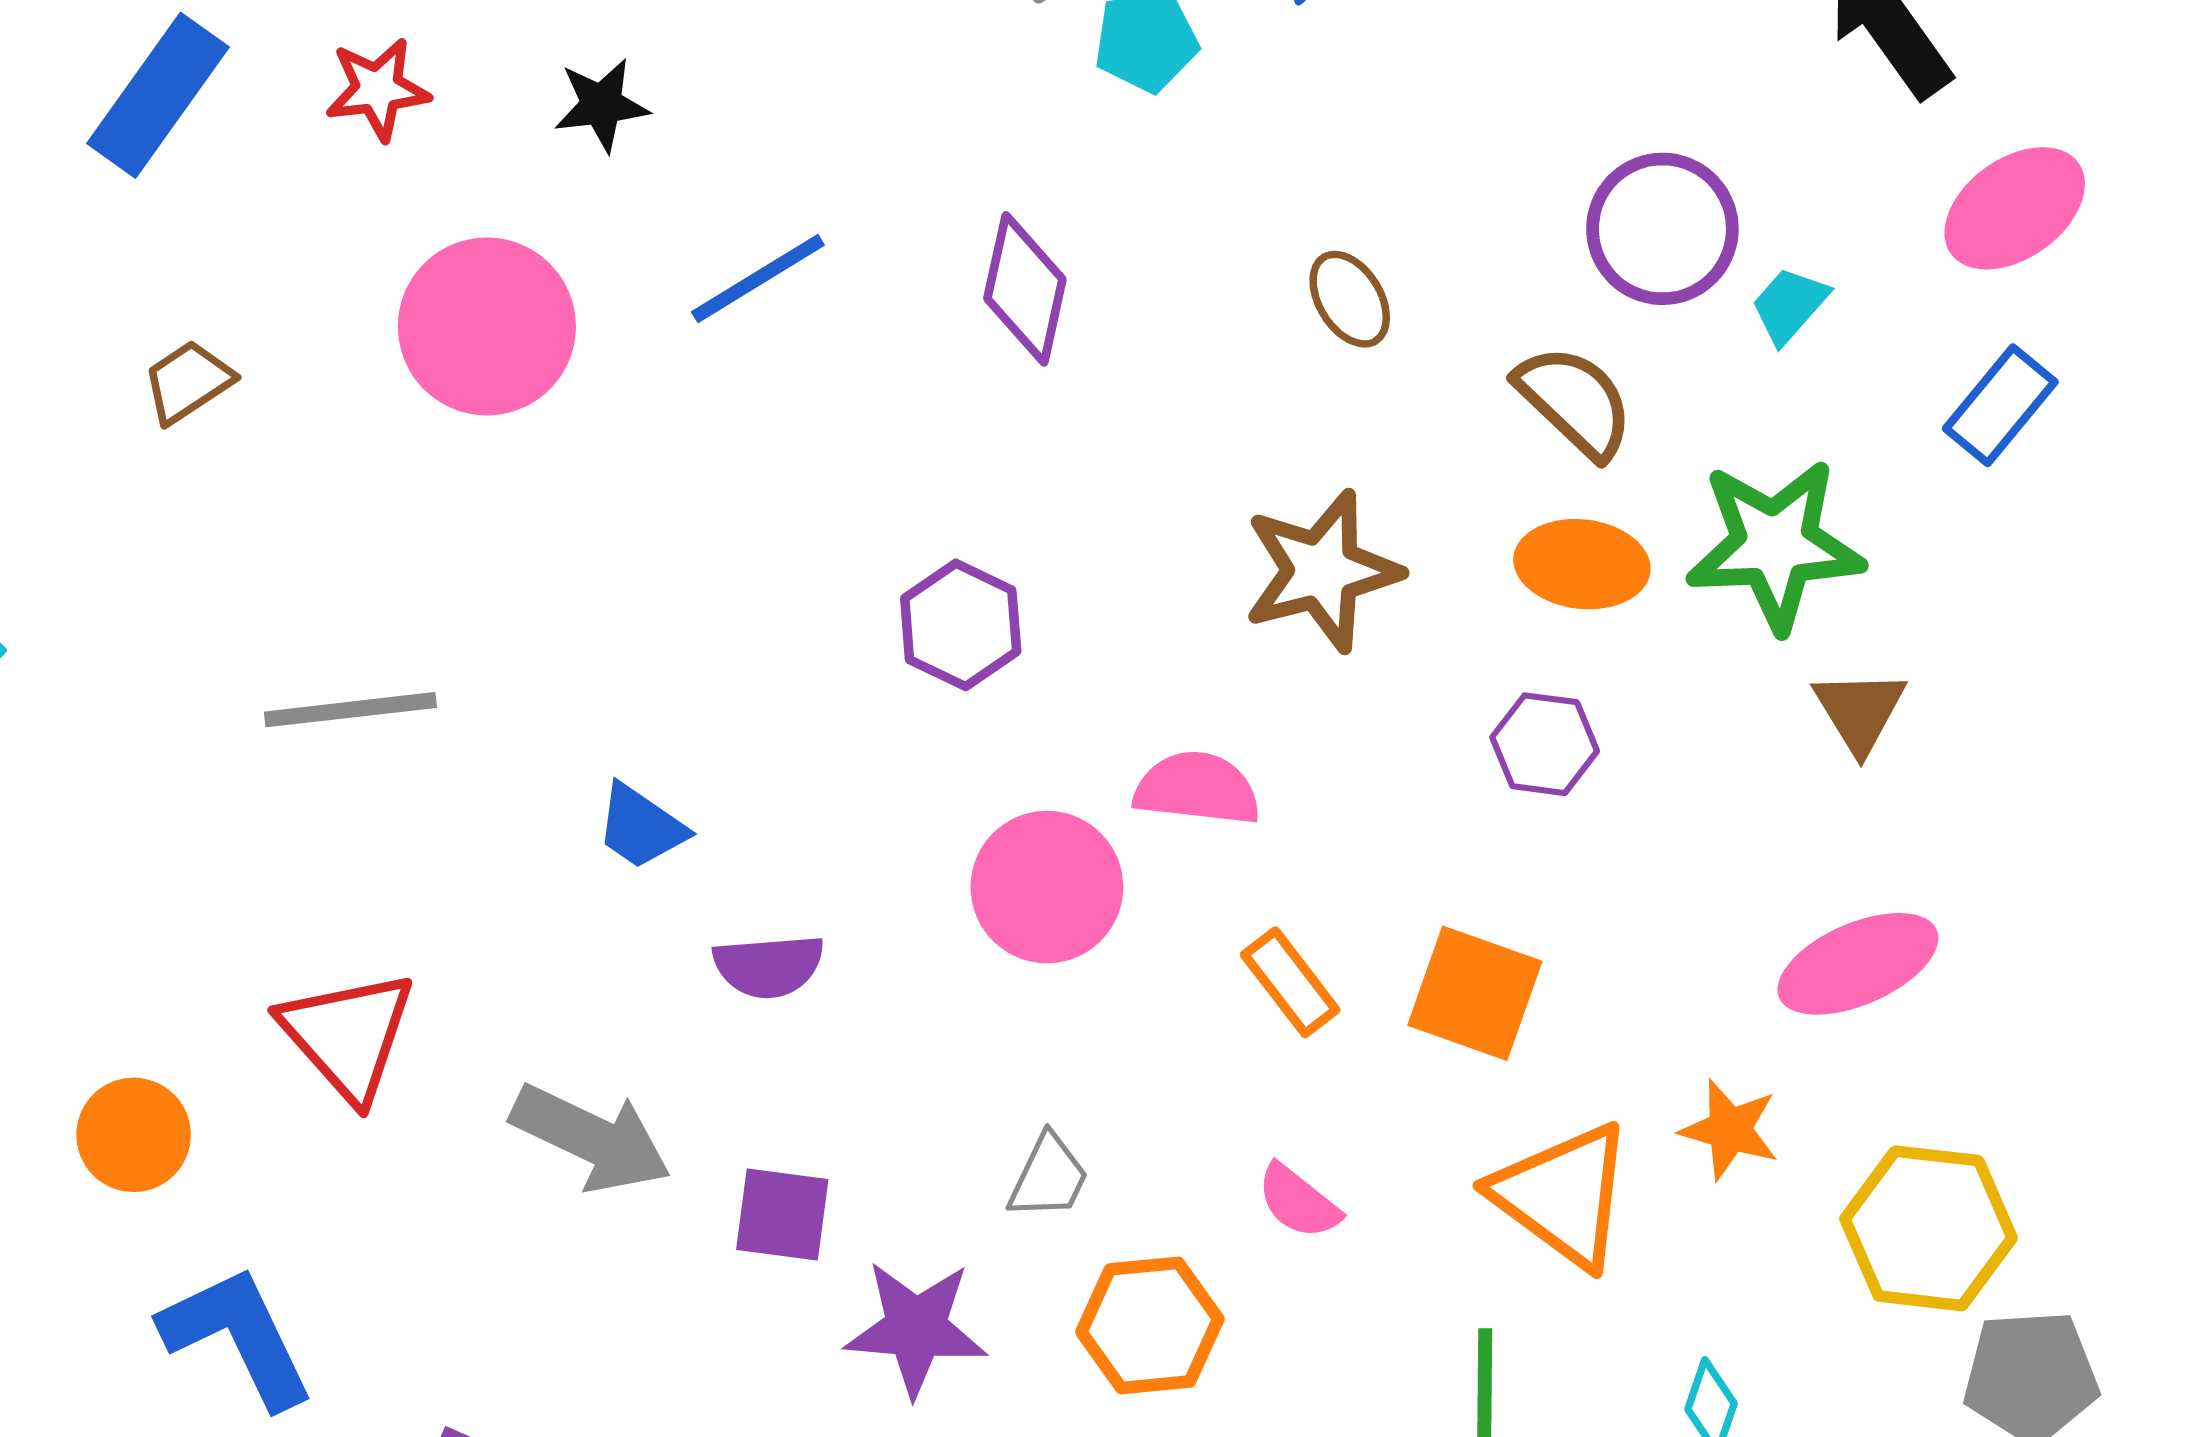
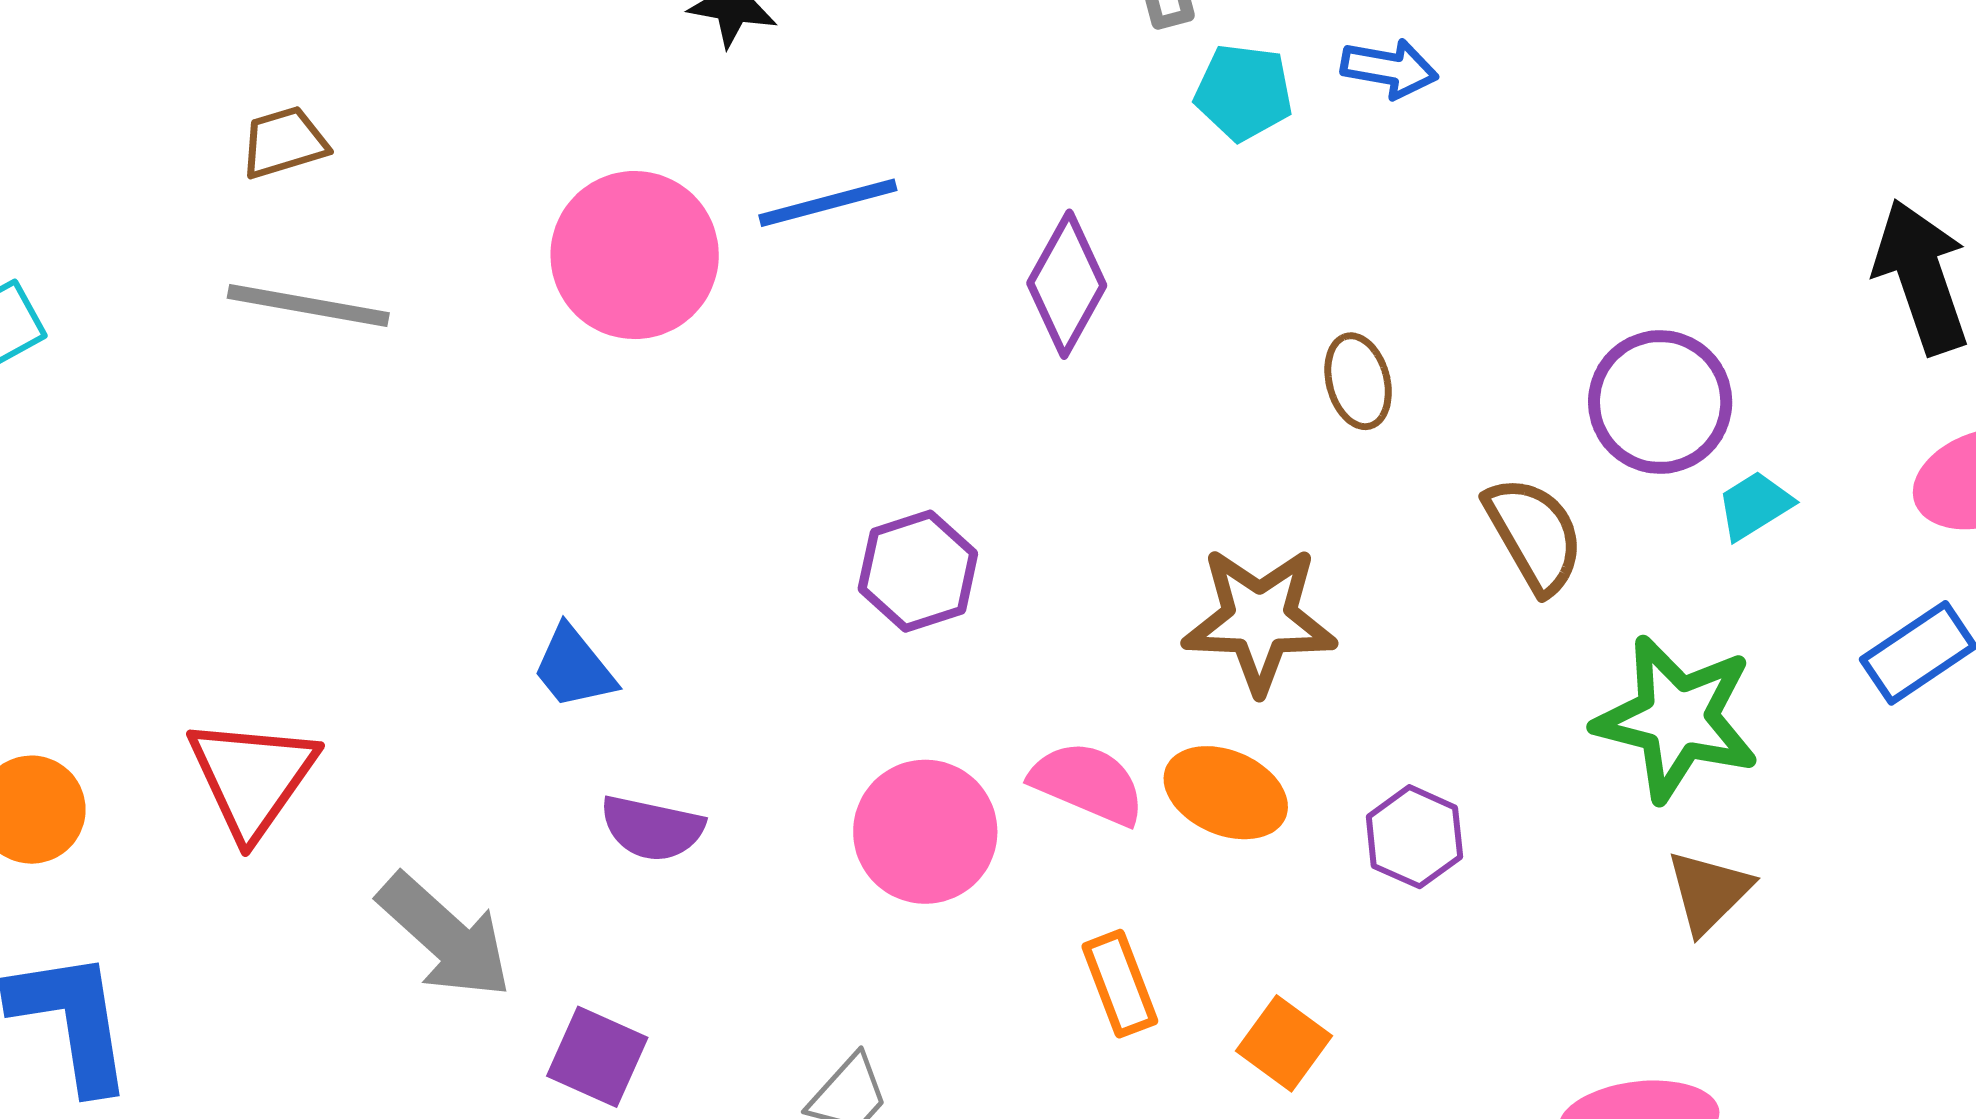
pink circle: (487, 326) -> (635, 255), moved
orange ellipse: (1582, 564) -> (1226, 793), moved
gray line: (350, 710) -> (308, 306), moved
orange square: (1475, 993) -> (1284, 1043), size x0.7

